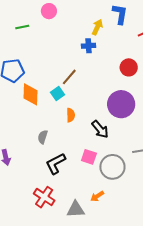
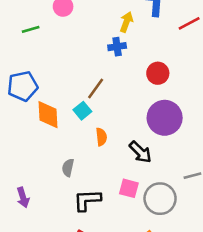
red circle: (129, 67) -> (158, 73), moved
black L-shape: (56, 163) -> (87, 200), turned 30

